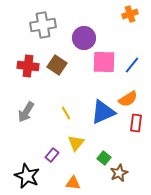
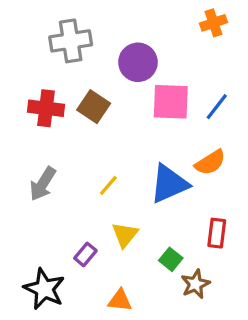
yellow line: (66, 113) -> (108, 185), turned 72
red rectangle: (136, 123) -> (217, 233), moved

